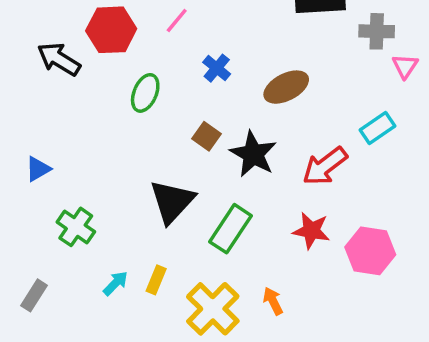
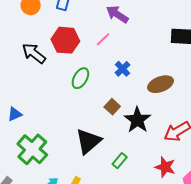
green cross: (76, 227) -> (32, 149), size x1.4
green rectangle: (231, 229) -> (120, 161), size x0.6

